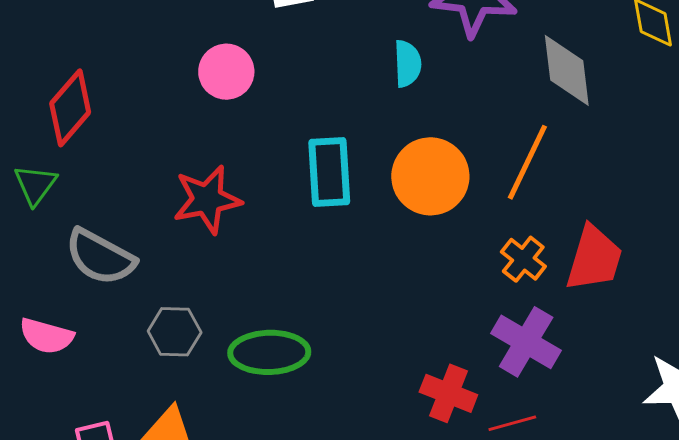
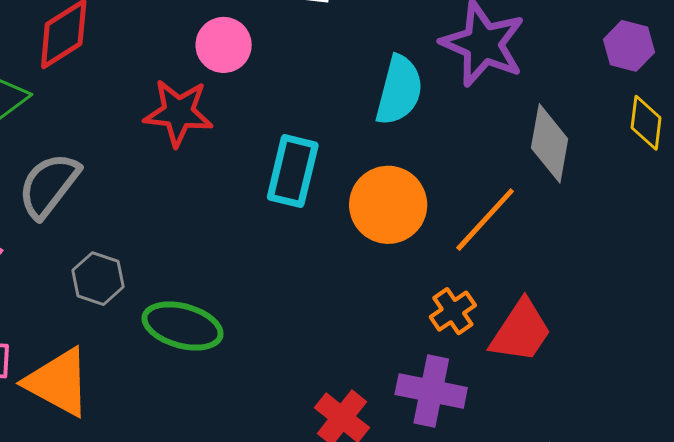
cyan semicircle: (407, 64) -> (399, 90), size x1.5
red star: (207, 200) -> (178, 113), moved
gray semicircle: (100, 257) -> (49, 185), turned 82
purple cross: (526, 342) -> (431, 391), turned -36

